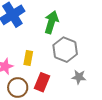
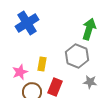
green arrow: (51, 22) -> (89, 29), moved

